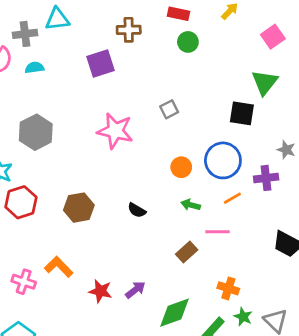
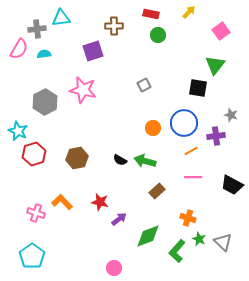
pink star: (115, 131) -> (83, 90), moved
green arrow: (191, 205) -> (145, 161), moved, size x1.5
pink line: (218, 232) -> (193, 177), moved
red star: (100, 291) -> (100, 202), moved

